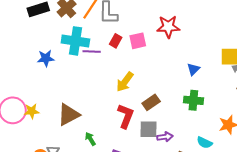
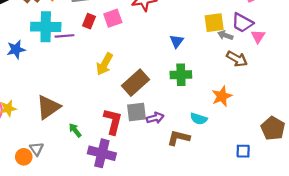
brown rectangle: (151, 102) -> (136, 83), size x1.4
red L-shape: (126, 116) -> (113, 121), moved

